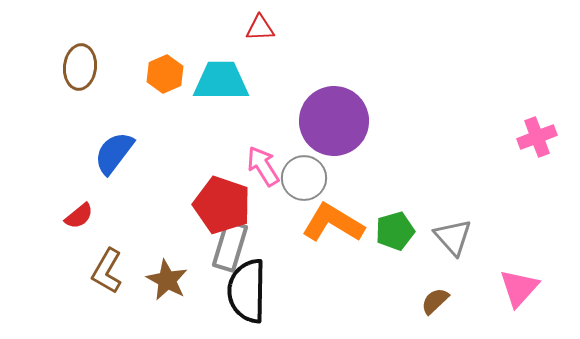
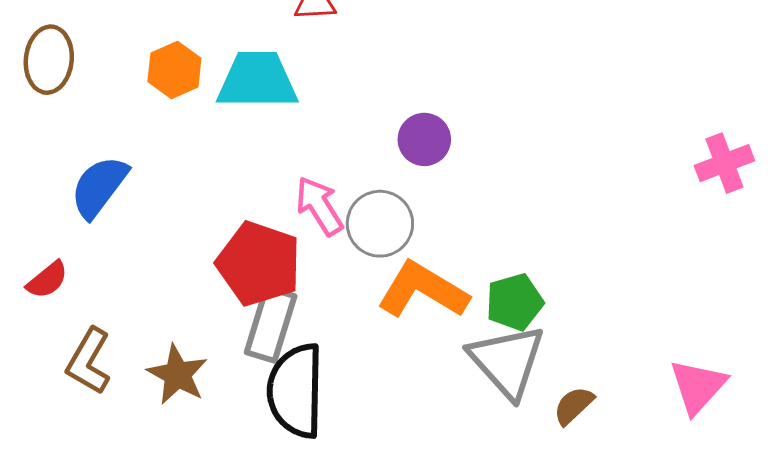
purple circle: (334, 121) -> (424, 139), size x0.5
gray triangle: (453, 237) -> (507, 361), moved, size x1.4

